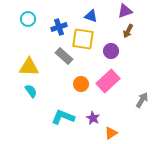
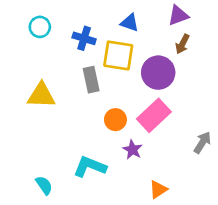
blue cross: (59, 27) -> (84, 38), turned 35
purple circle: (111, 51) -> (158, 73), size x1.5
gray rectangle: (64, 56) -> (91, 80), turned 36
cyan semicircle: (31, 91) -> (44, 185), moved
purple star: (93, 118) -> (133, 150), moved

